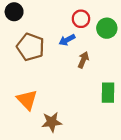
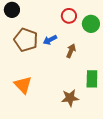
blue arrow: (67, 40) -> (50, 40), moved
brown star: (52, 122) -> (70, 98), moved

